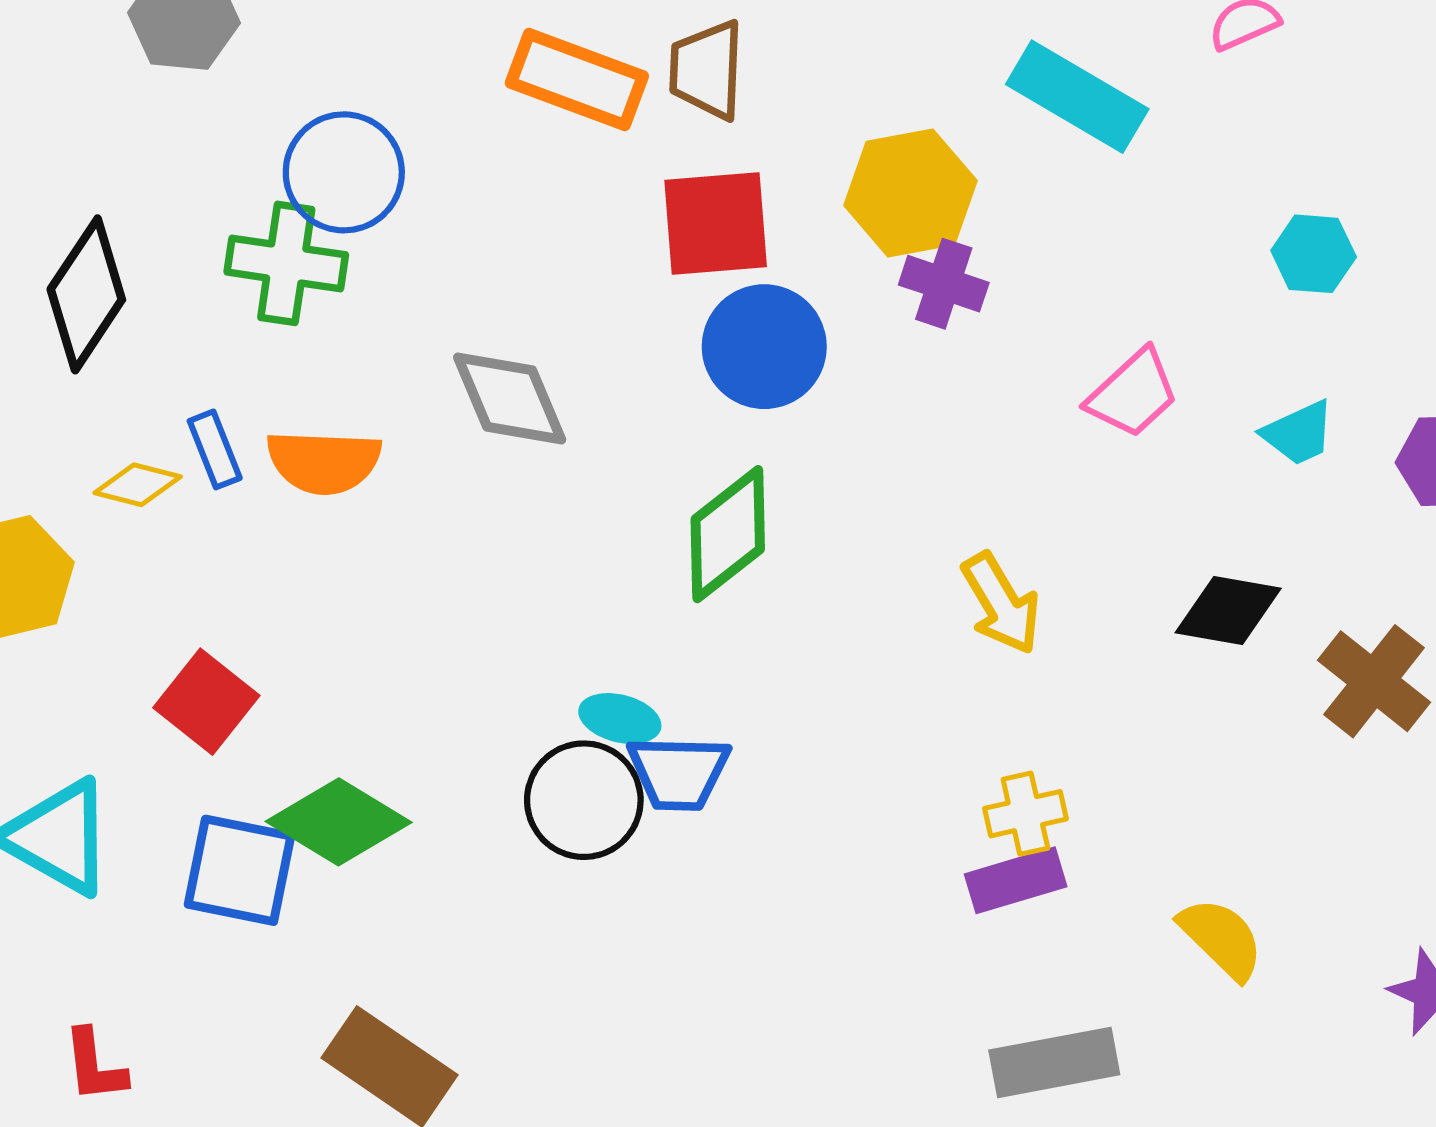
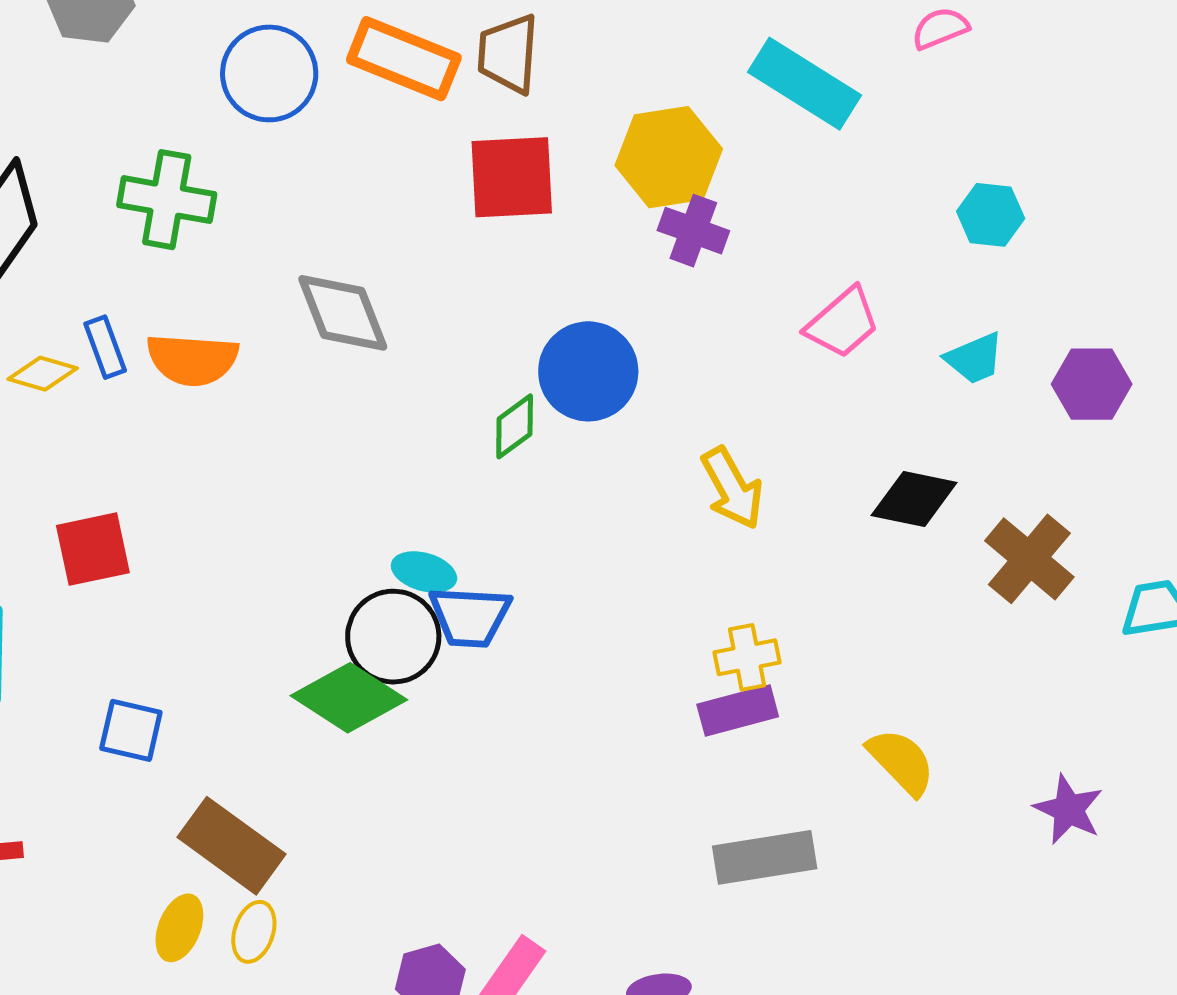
blue circle: (344, 172) -> (269, 73), moved
blue circle: (764, 347) -> (588, 371), moved
green diamond: (728, 534) -> (515, 426), size x0.6
red square: (206, 702) -> (93, 549), turned 38
green diamond: (339, 822) -> (349, 698), moved
blue square: (239, 870) -> (131, 730), moved, size x0.7

